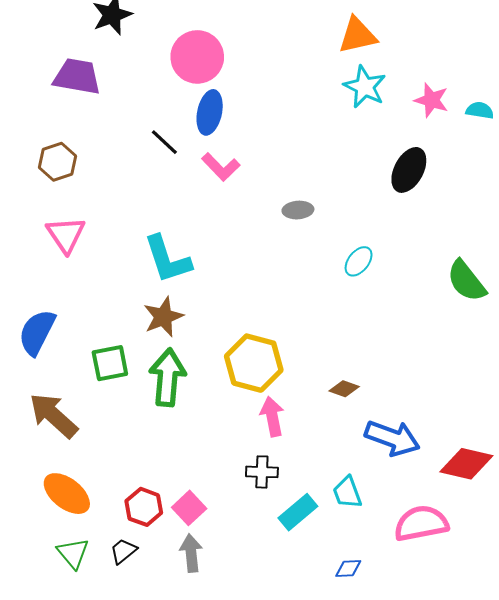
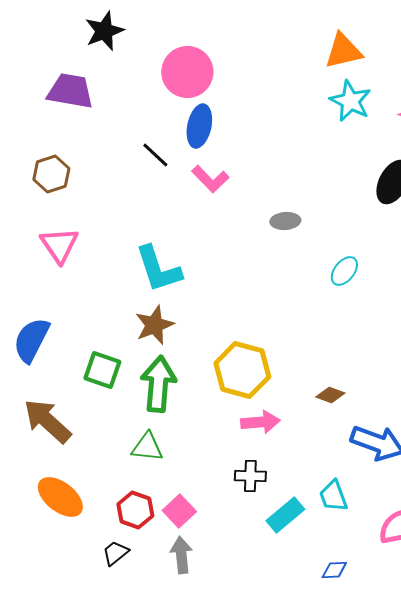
green square: (110, 363) -> (102, 370), turned 30
pink arrow: (272, 417) -> (260, 422), turned 96
green triangle: (73, 553) -> (147, 447), moved, turned -44

